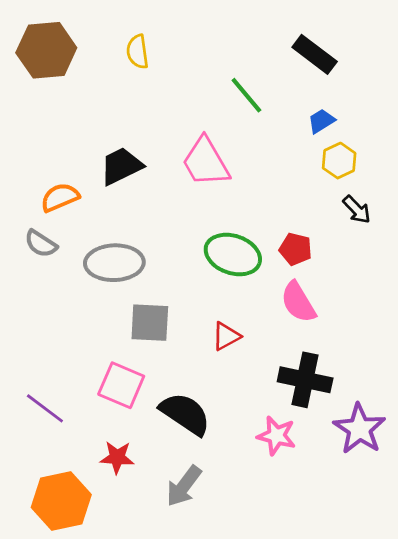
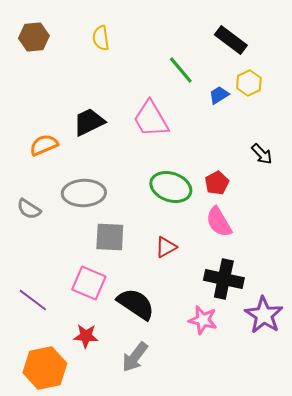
brown hexagon: (46, 50) -> (34, 37), size x0.7
blue trapezoid: (321, 121) -> (219, 95), moved
yellow hexagon: (339, 161) -> (249, 83), moved
gray semicircle: (41, 244) -> (29, 209), moved
red pentagon: (295, 249) -> (217, 183), turned 30

